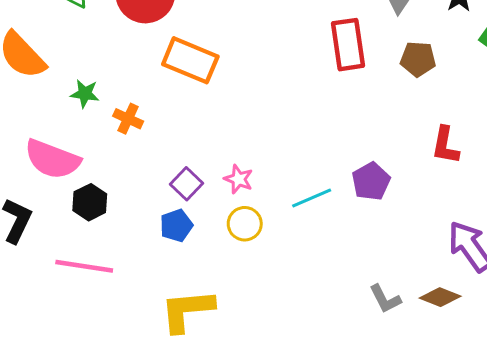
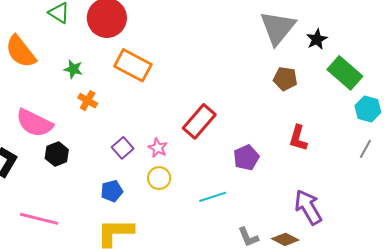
red rectangle: (348, 45) -> (199, 121), moved, turned 44
green star: (85, 94) -> (73, 69), moved
cyan line: (312, 198) -> (213, 197), moved
blue pentagon: (176, 226) -> (112, 191), moved
pink line: (84, 266) -> (39, 219), moved

